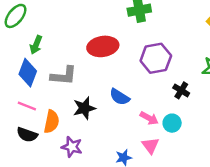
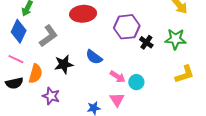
gray L-shape: (64, 76) -> (48, 36), turned -45
black cross: (181, 90) -> (146, 42), moved
black semicircle: (27, 135) -> (14, 83), turned -36

